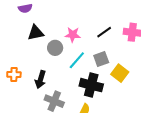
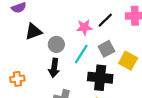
pink star: (73, 35) -> (84, 27), moved
black arrow: (41, 79) -> (54, 68), moved

